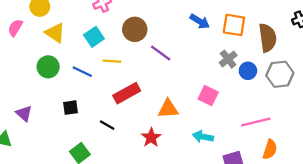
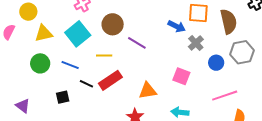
blue arrow: (200, 21) -> (177, 26), moved
yellow triangle: (55, 33) -> (44, 33), turned -42
cyan square: (94, 37) -> (78, 34), size x1.4
yellow line: (112, 61) -> (104, 55), moved
blue circle: (248, 71) -> (216, 63), moved
black line: (107, 125) -> (86, 84), moved

